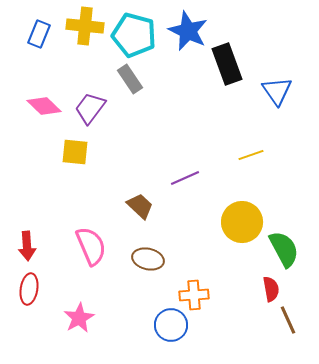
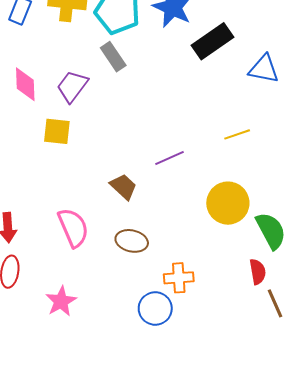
black rectangle: (227, 64) -> (213, 41), turned 75
blue triangle: (277, 91) -> (264, 69), turned -44
pink diamond: (44, 106) -> (25, 84), turned 44

